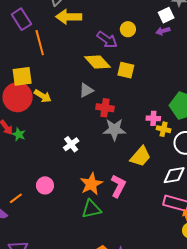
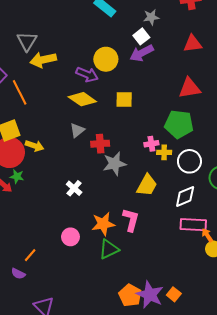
yellow circle: (128, 29) -> (106, 59), size x1.5
purple arrow: (163, 31) -> (142, 53), size x1.6
yellow square: (126, 70) -> (124, 100), moved
green star: (19, 134) -> (17, 176), moved
orange star: (91, 184) -> (103, 224), turned 30
pink circle: (45, 185) -> (70, 237), moved

